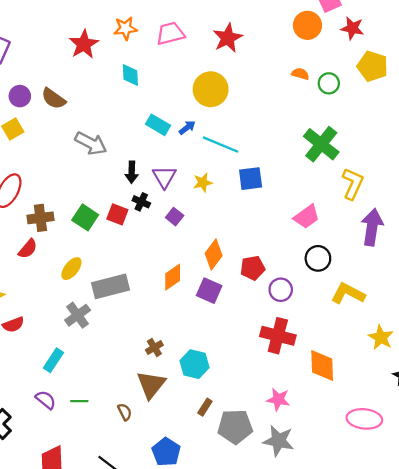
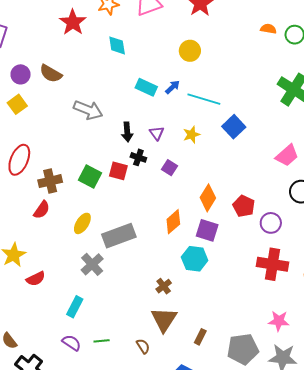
yellow circle: (211, 89) -> (190, 51), size x0.7
purple triangle: (164, 177) -> (157, 133), size x0.7
blue square: (251, 179) -> (234, 127), turned -30
red pentagon: (253, 268) -> (244, 206), turned -30
cyan hexagon: (195, 364) -> (195, 259), moved
brown rectangle: (205, 407) -> (200, 337), moved

